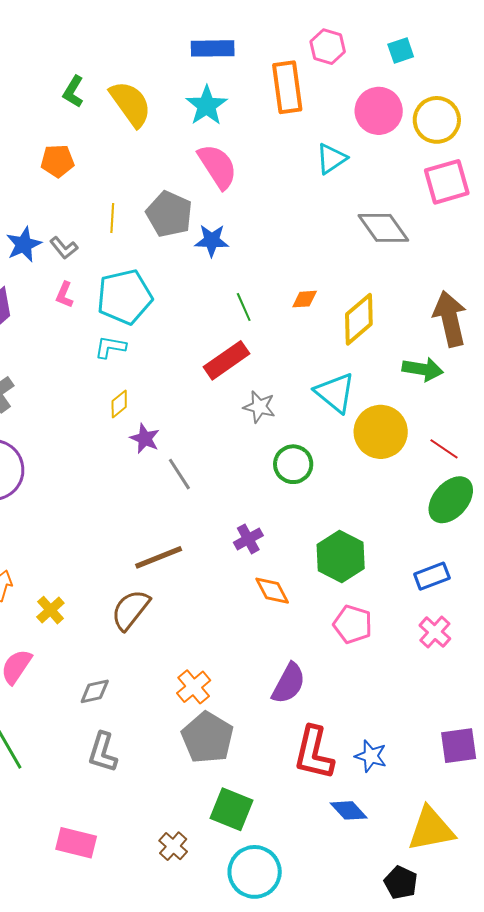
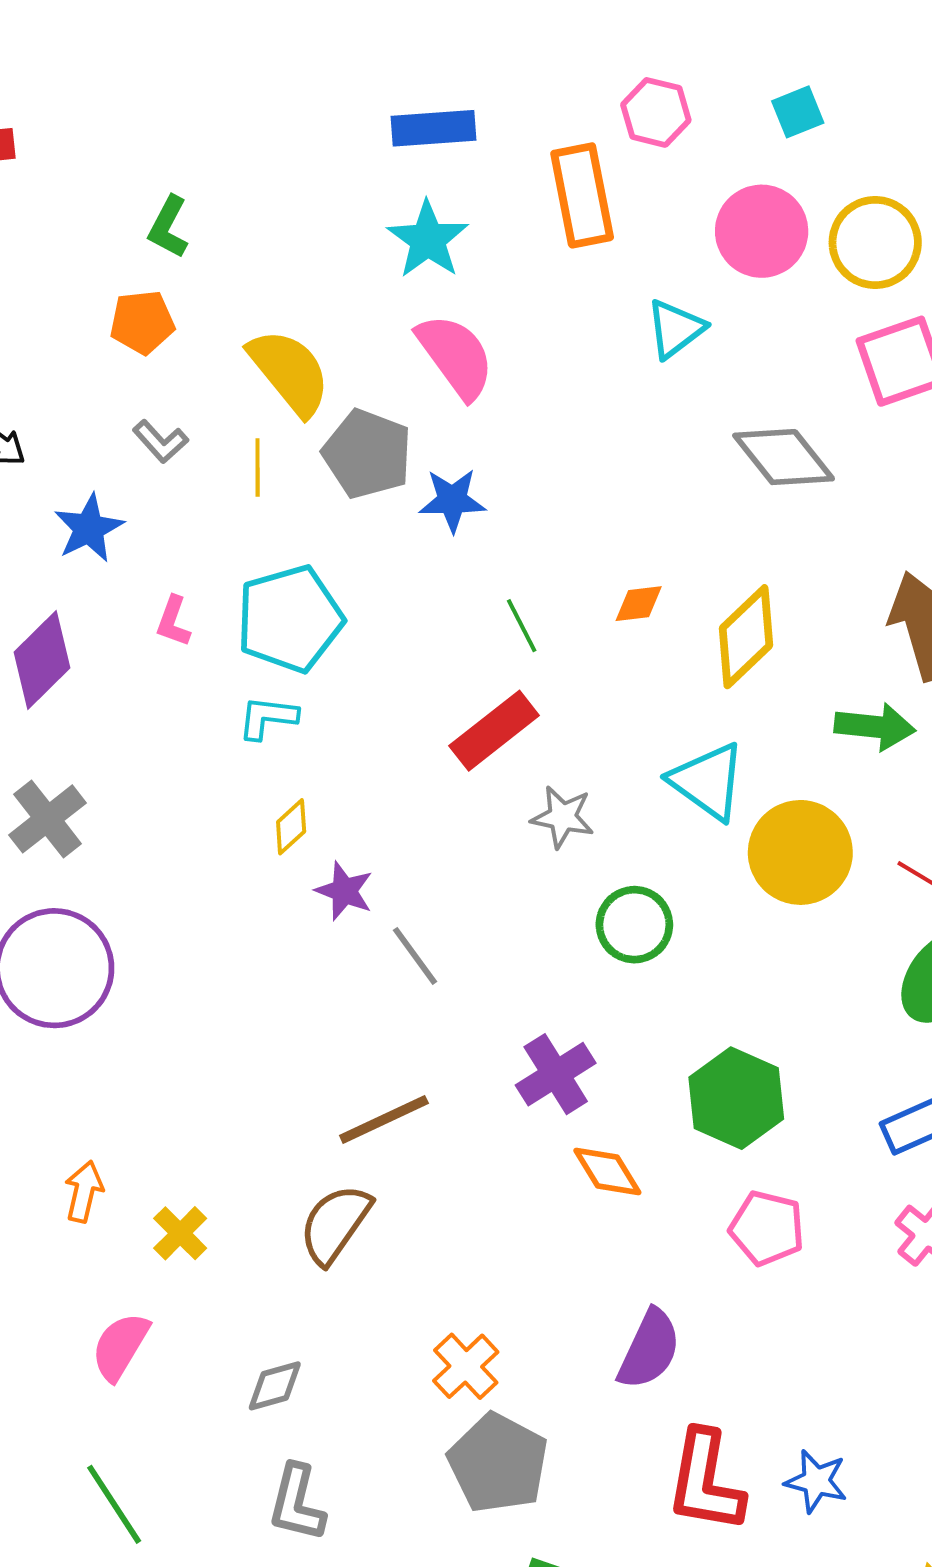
yellow semicircle: (130, 104) -> (290, 372), moved
orange pentagon: (57, 161) -> (142, 322), moved
gray L-shape: (64, 248) -> (160, 441), moved
purple cross: (248, 539) -> (556, 1074), size x1.4

